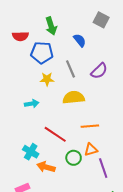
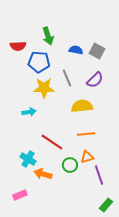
gray square: (101, 20) -> (97, 51), moved
blue semicircle: (80, 40) -> (76, 50), turned -40
yellow star: (47, 79) -> (44, 88), size x1.5
yellow semicircle: (74, 98) -> (82, 106), moved

